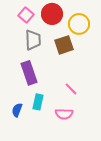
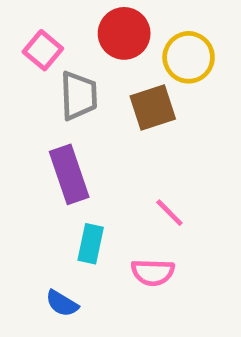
pink square: (26, 15) -> (43, 50), moved
blue semicircle: (17, 110) -> (62, 303), moved, turned -80

